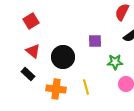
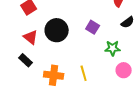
purple square: (95, 41) -> (93, 27), turned 32
black circle: (63, 57) -> (57, 30), moved

